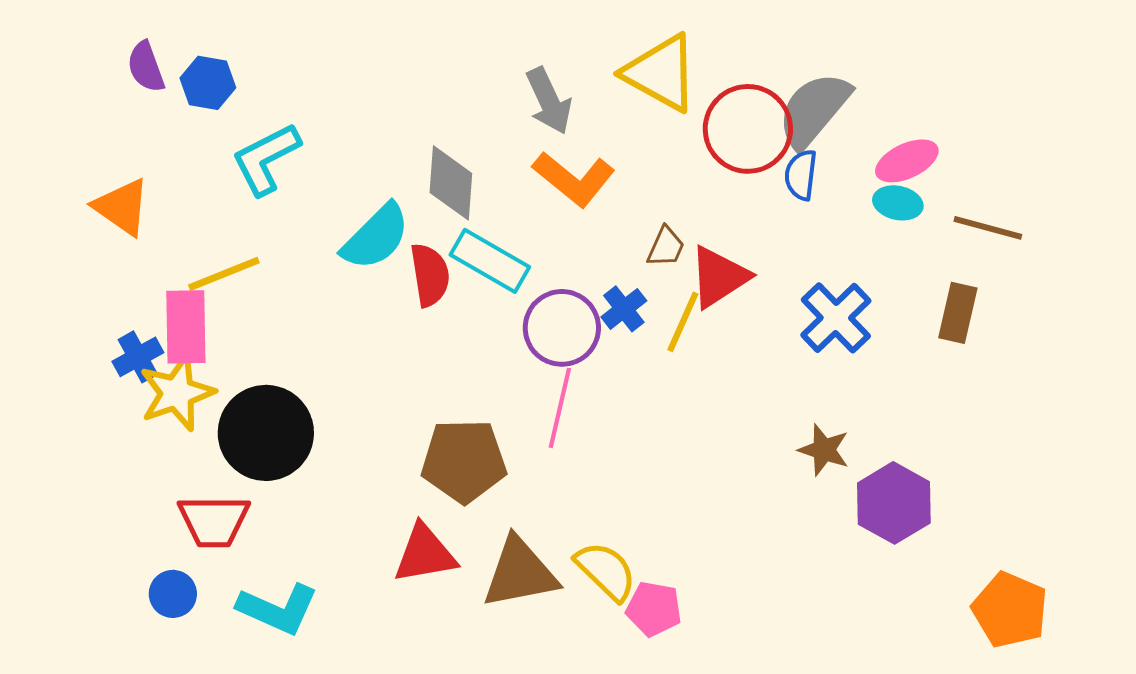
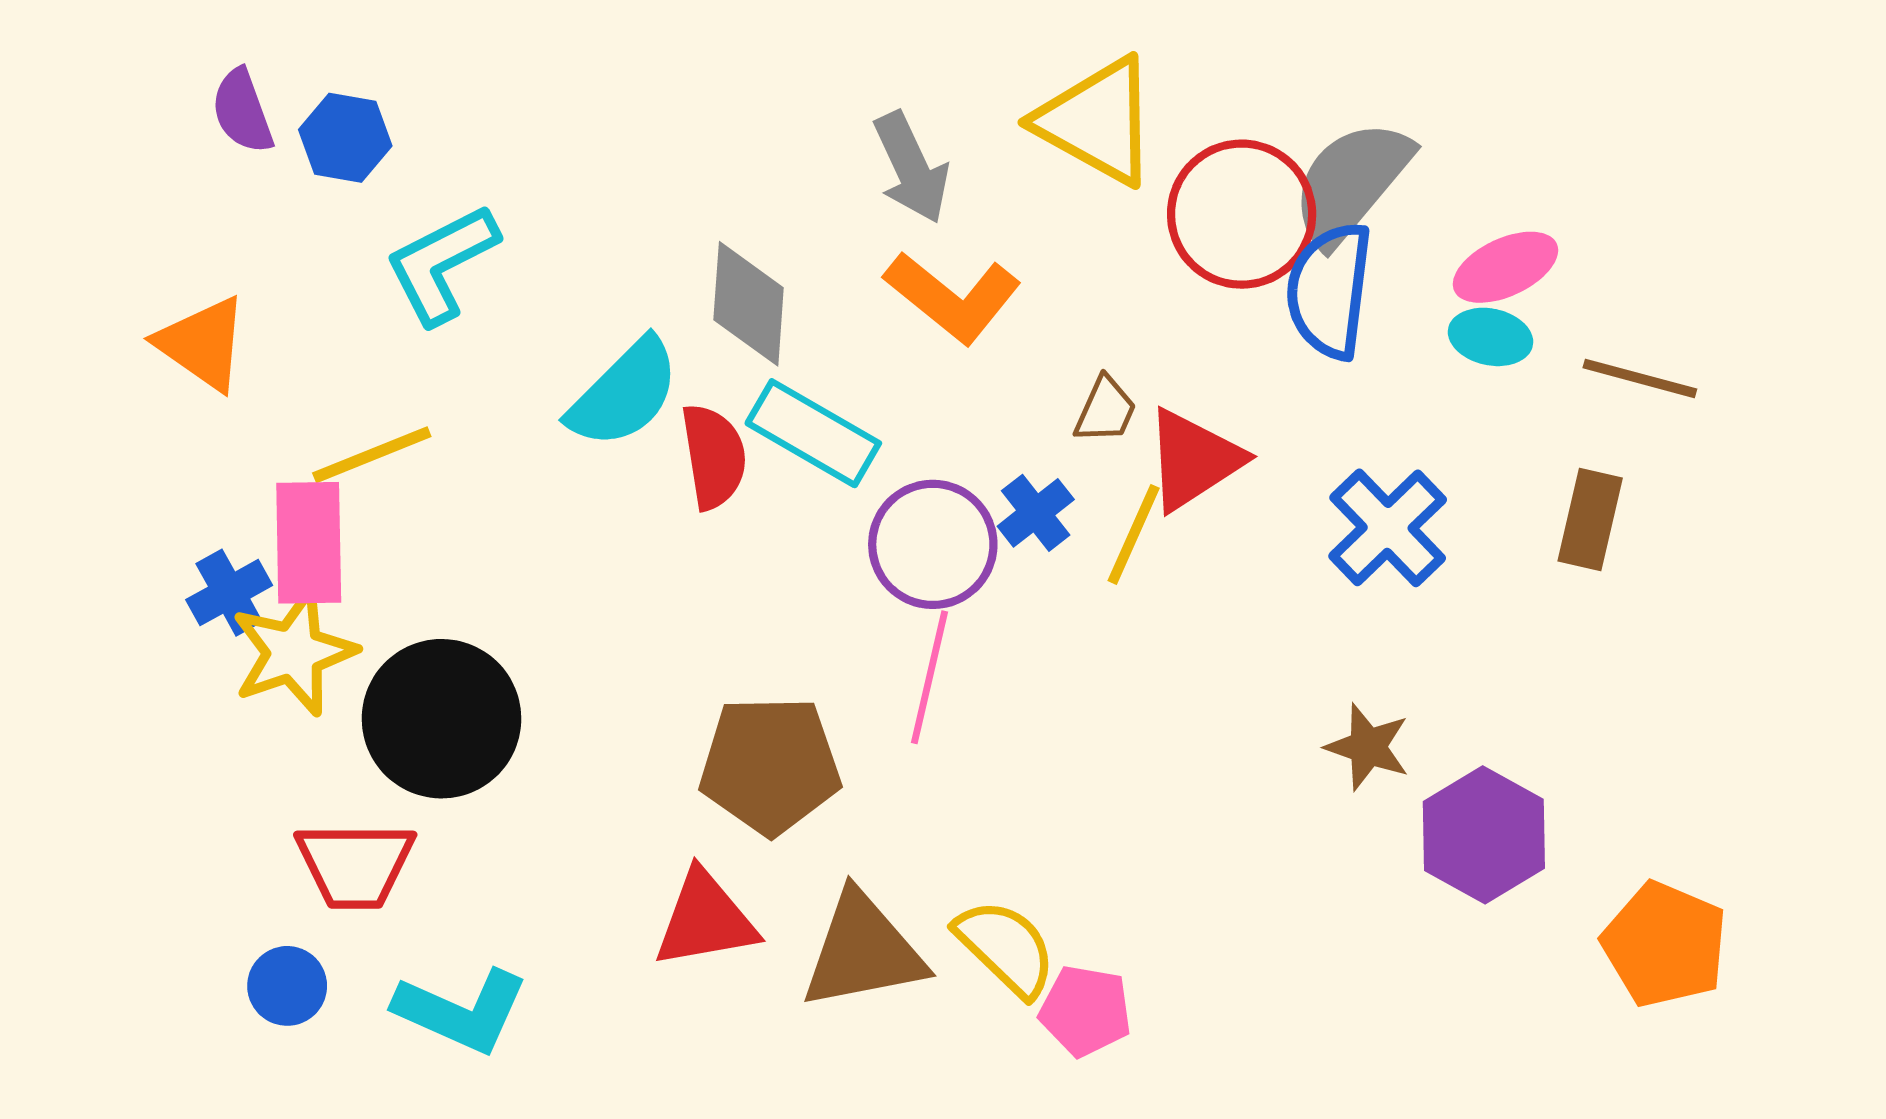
blue semicircle: (801, 175) -> (1330, 290), size x1.6
orange pentagon: (1010, 610) -> (1665, 944), moved

